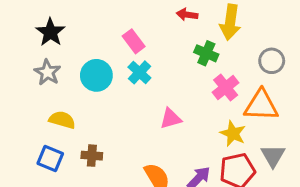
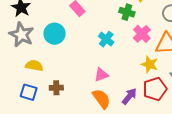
gray star: (47, 72) -> (21, 35), size x1.4
cyan cross: (139, 72) -> (106, 39), moved
pink triangle: (171, 119) -> (101, 75), moved

